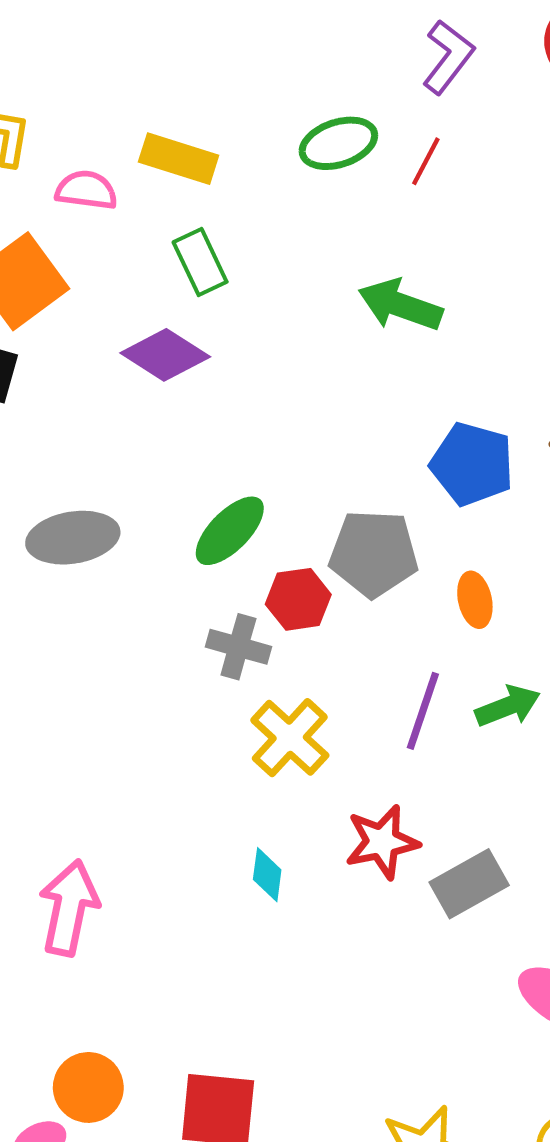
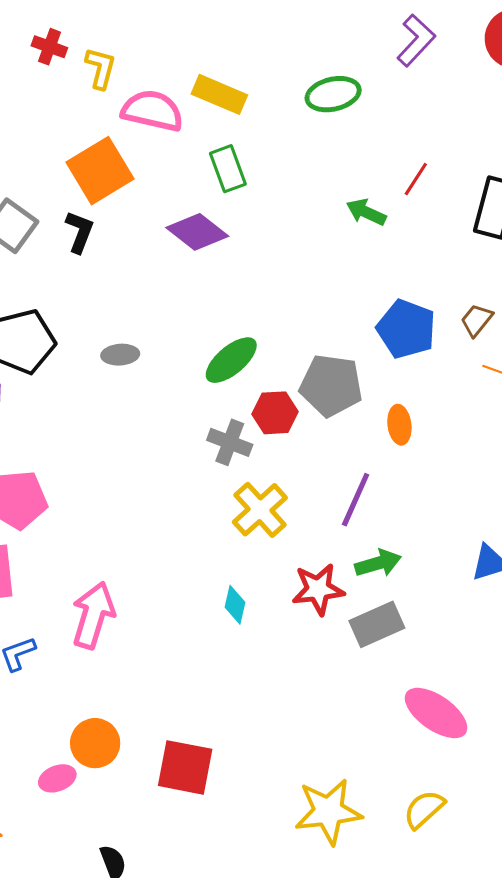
red line: (426, 161) -> (416, 179), moved
pink semicircle: (86, 190) -> (152, 111), size x1.4
green arrow: (400, 305) -> (366, 212), size x0.7
gray ellipse: (73, 538) -> (120, 355), size x0.6
green arrow: (508, 706) -> (378, 563), moved

